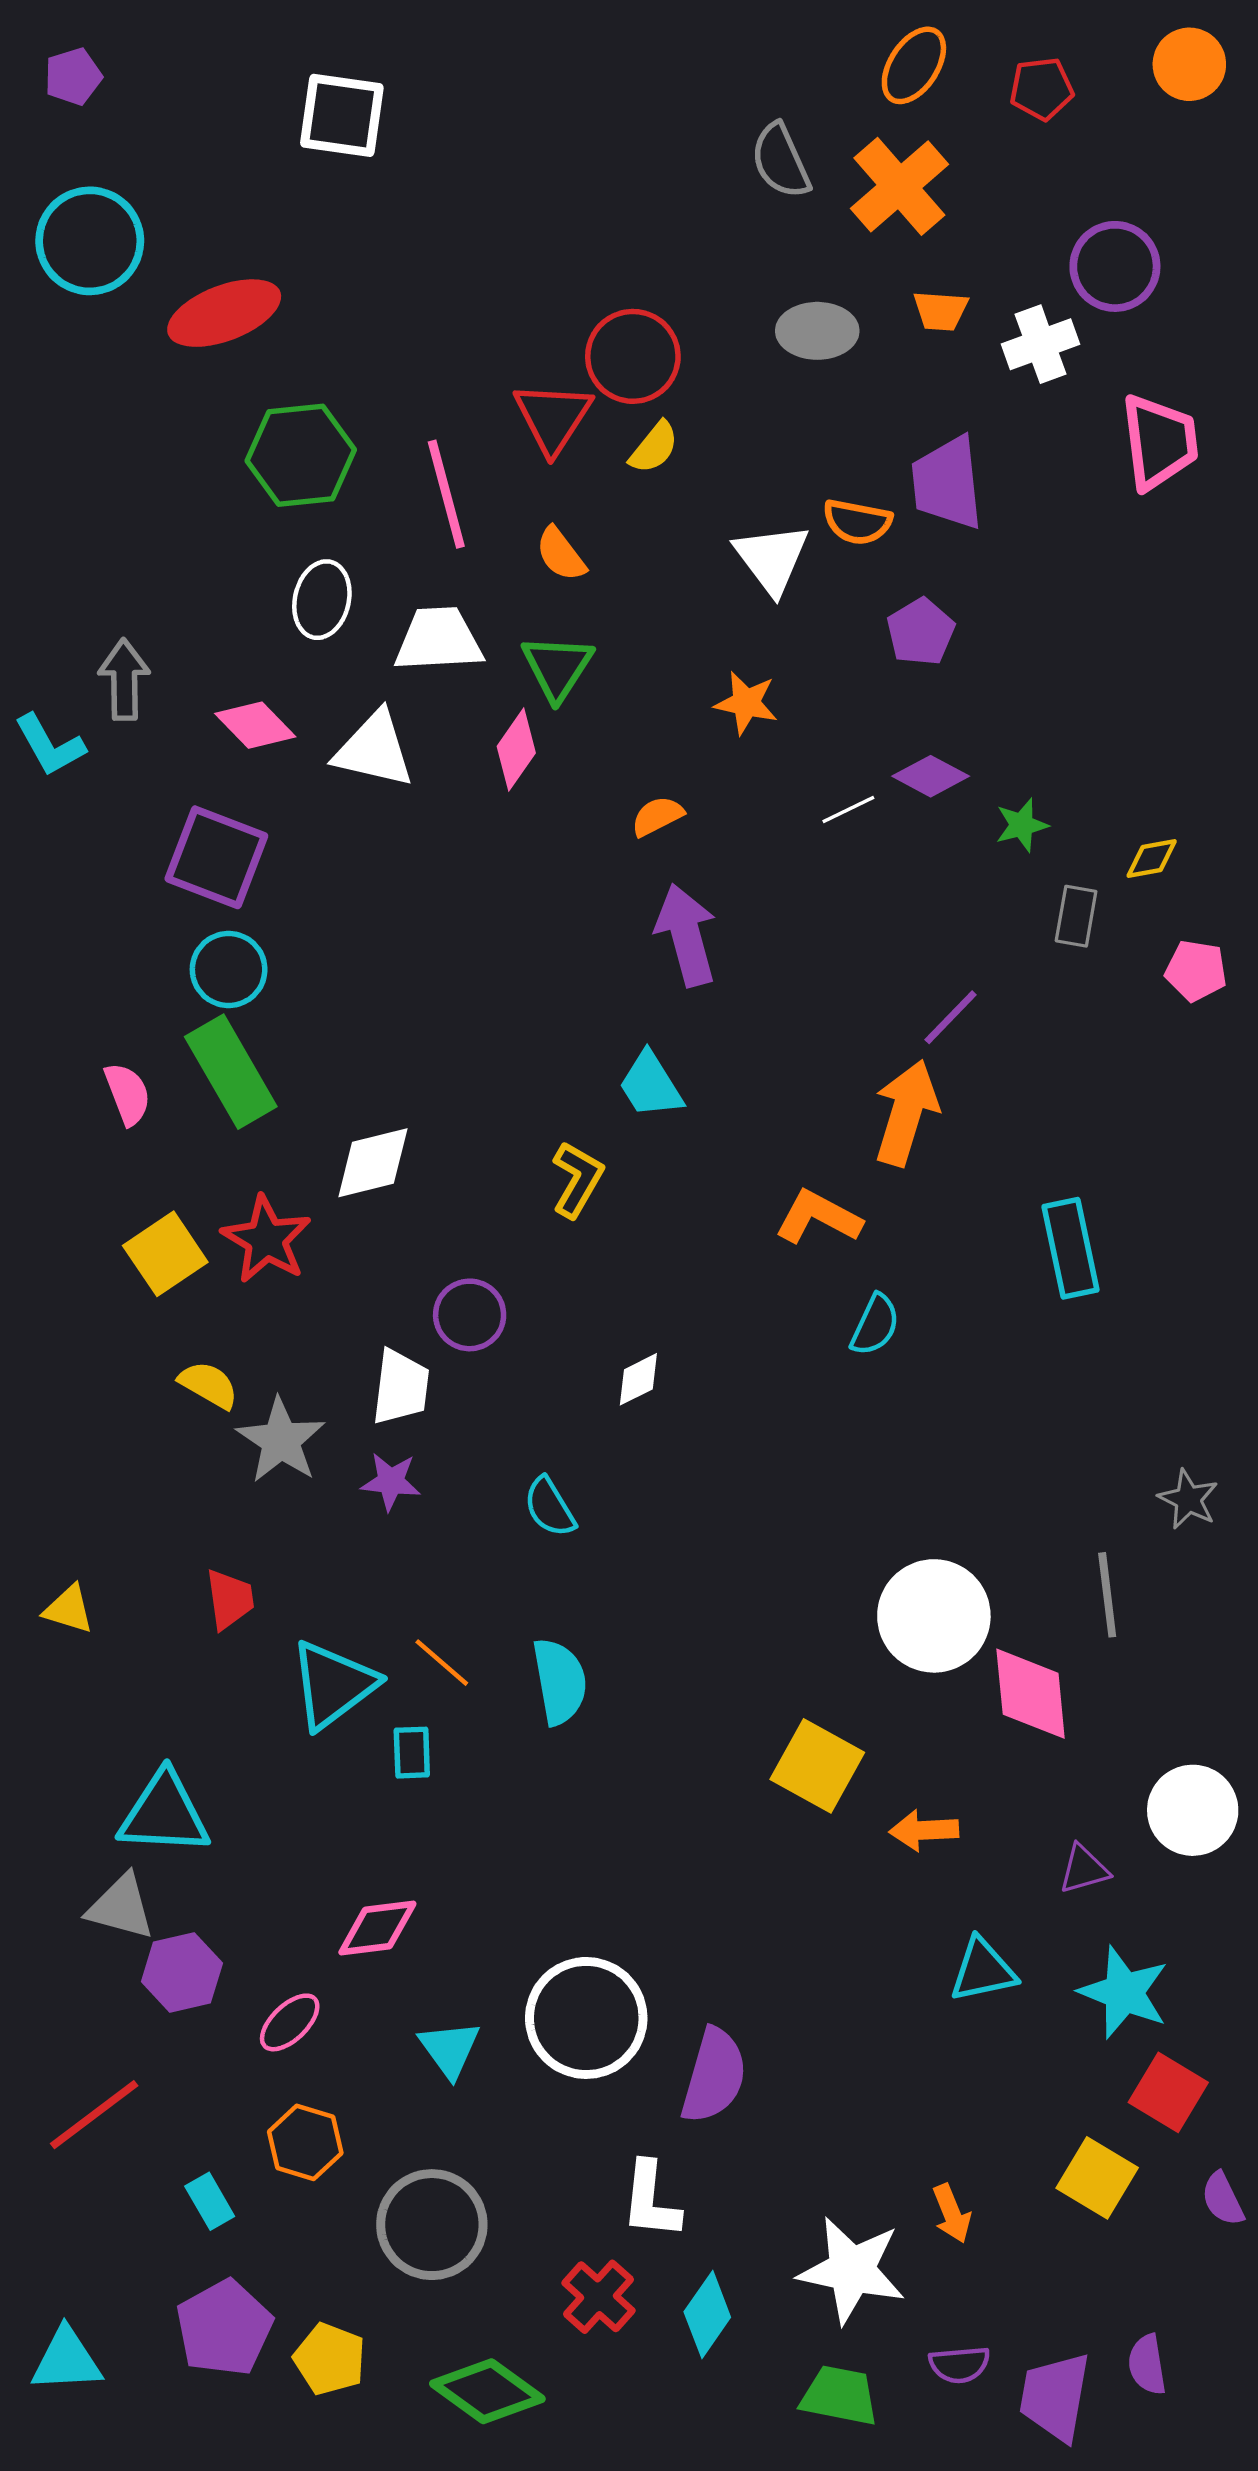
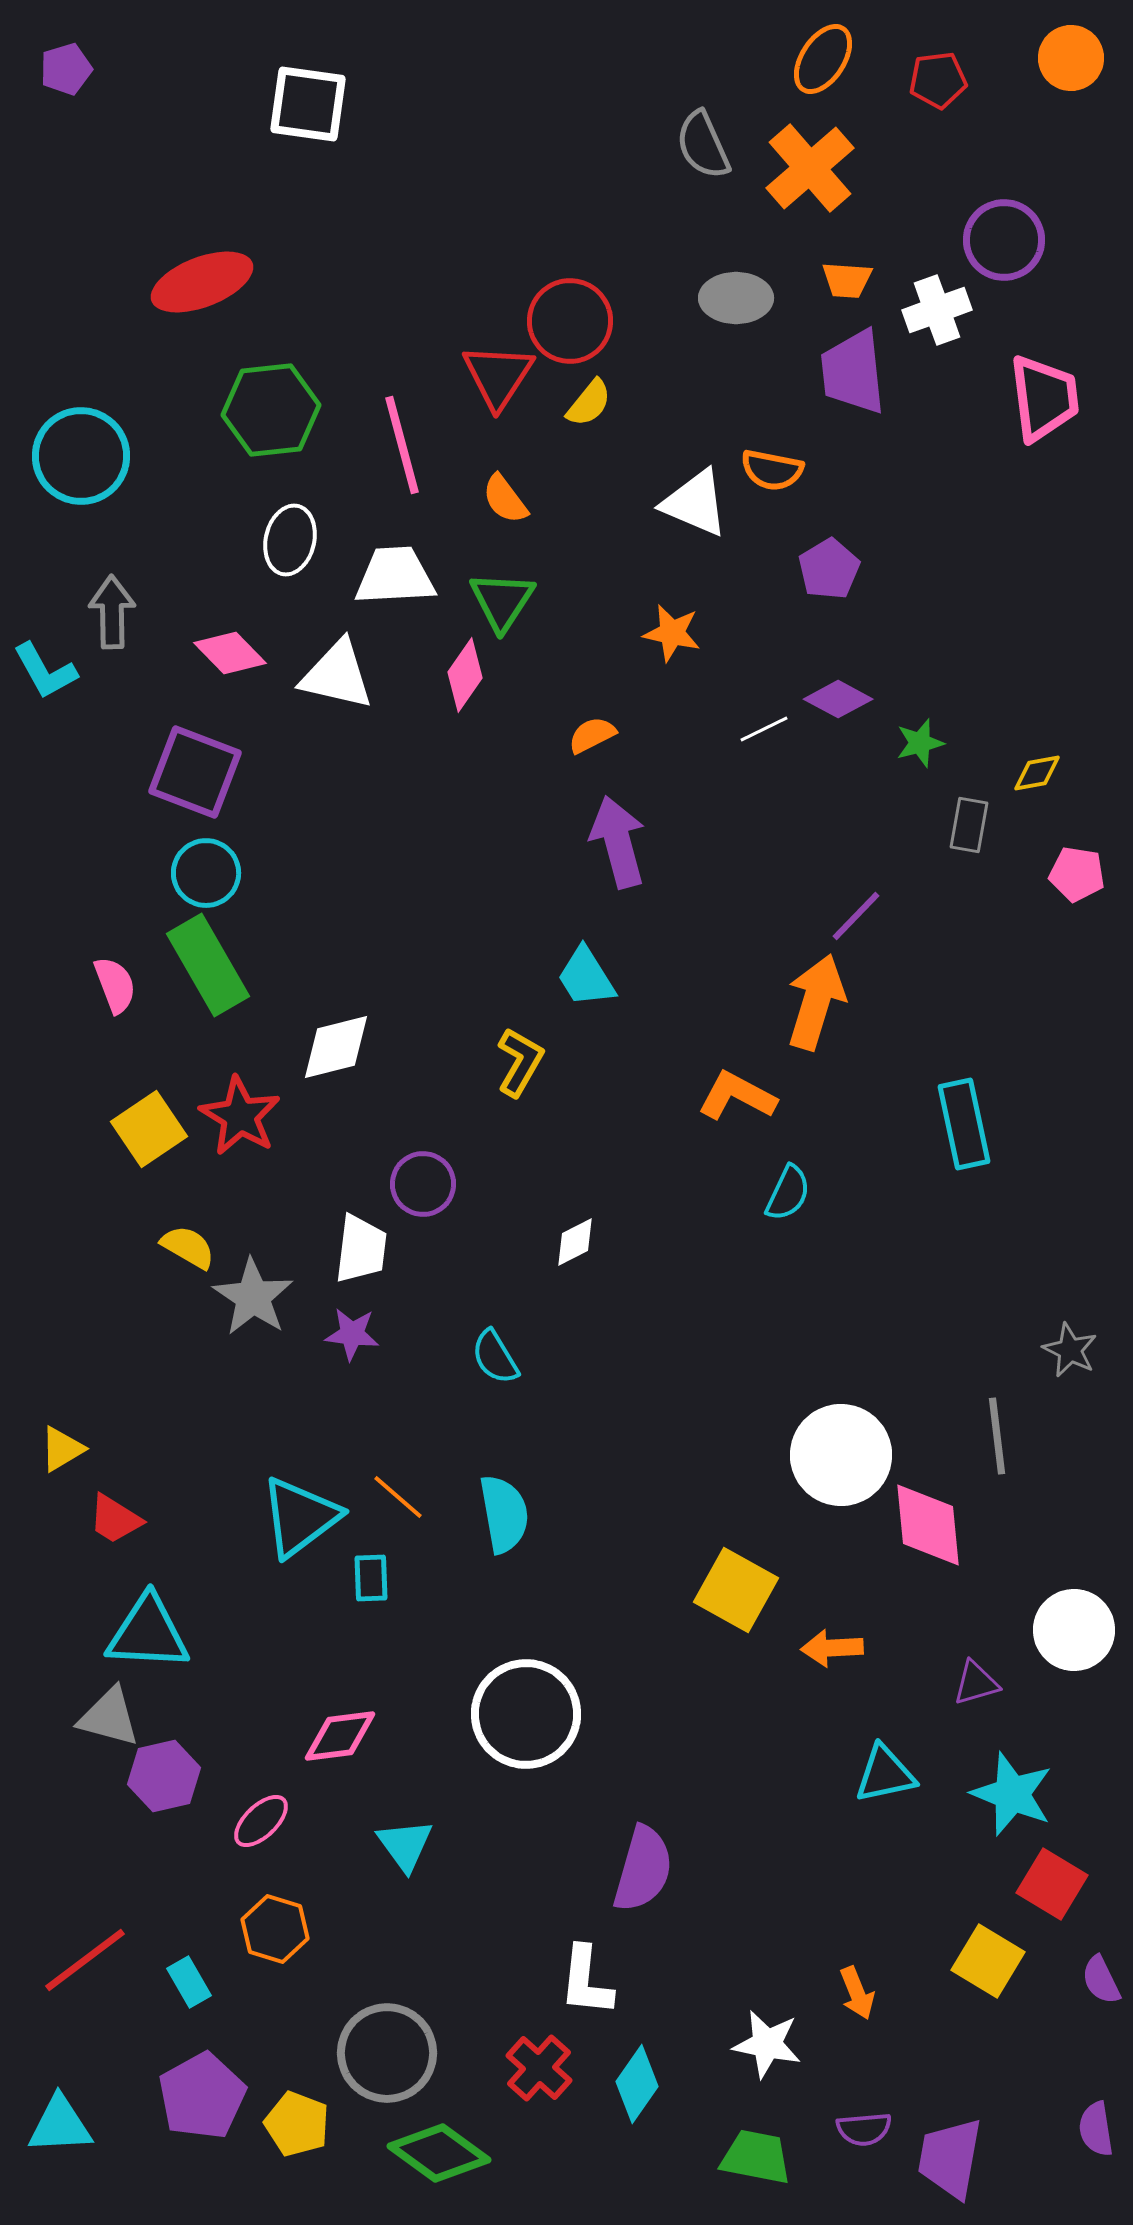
cyan circle: (90, 241) -> (81, 456), moved
purple trapezoid: (947, 483) -> (853, 372), moved
white triangle: (772, 559) -> (695, 503), turned -30
red trapezoid: (230, 1599) -> (115, 1519), moved, turned 130
yellow triangle: (69, 1609) -> (62, 1449), turned -48
white circle: (586, 2018) -> (526, 1714), moved
red line: (94, 2115) -> (85, 1960), moved
gray circle: (432, 2225) -> (387, 2053), moved
white star: (852, 2270) -> (767, 2044), size x0.7
purple semicircle: (1147, 2365) -> (1096, 2129), moved

